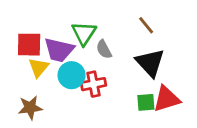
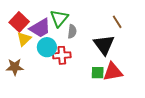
brown line: (146, 25) -> (117, 22), moved
red square: (29, 45) -> (19, 22), turned 36
gray semicircle: (104, 49) -> (72, 31), turned -152
purple trapezoid: (59, 50) -> (40, 28), turned -50

